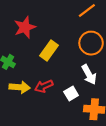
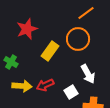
orange circle: (91, 43) -> (78, 39), moved

